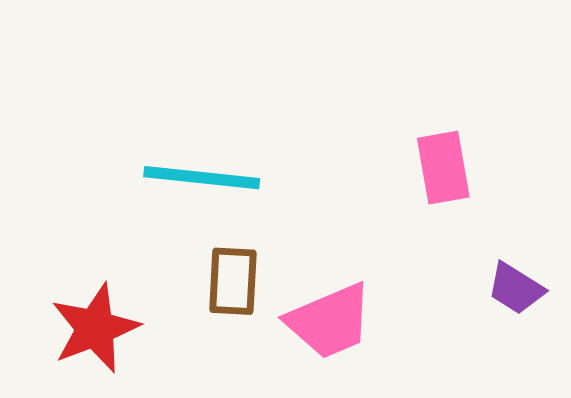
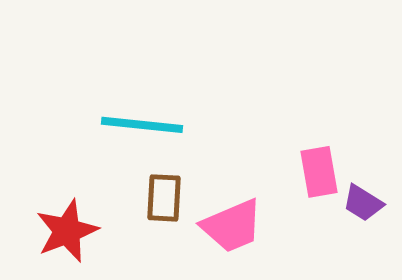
pink rectangle: (443, 168) -> (319, 172), moved

